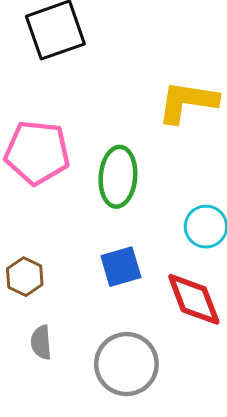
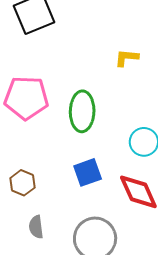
yellow L-shape: (188, 102) -> (127, 58), size x0.6

